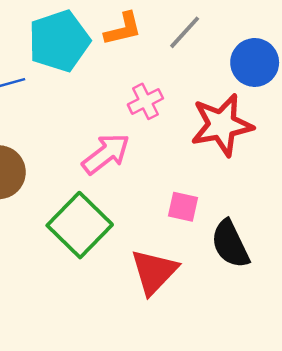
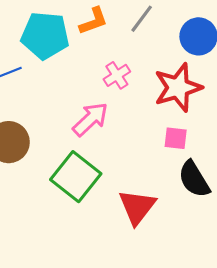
cyan pentagon: (59, 41) -> (45, 35), turned 30
pink square: (183, 207) -> (176, 138), moved

